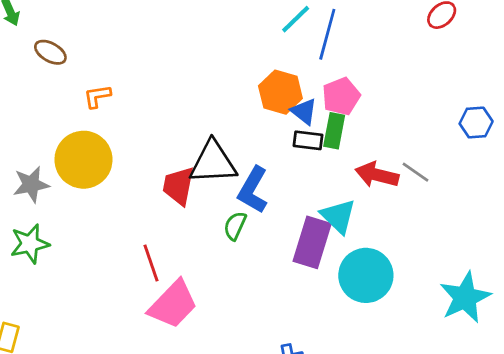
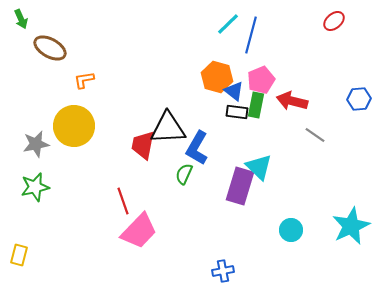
brown ellipse: (50, 52) -> (50, 48), size x1.4
red arrow: (377, 175) -> (292, 101), moved
cyan circle: (366, 275) -> (291, 230), moved, size x0.6

